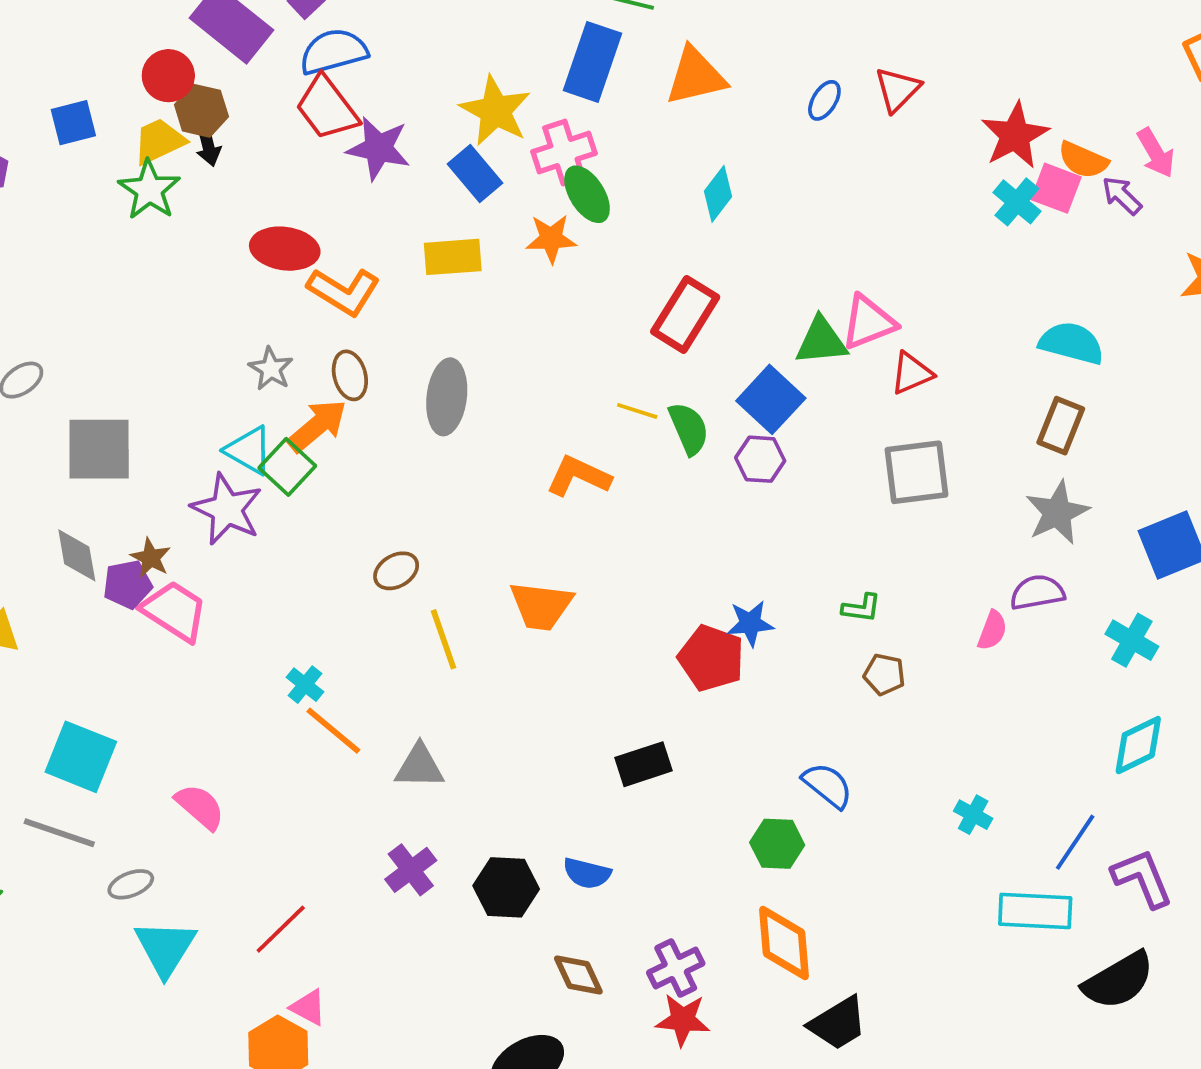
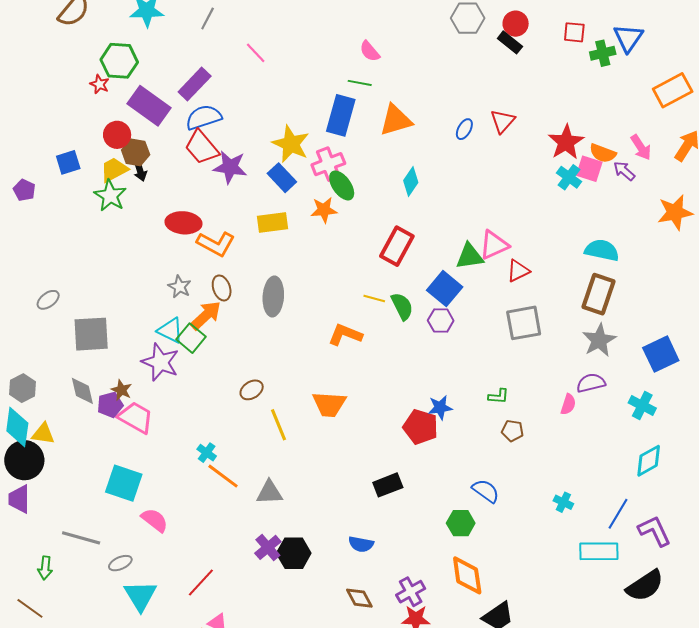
brown rectangle: (1061, 426) -> (599, 294), size x1.4
cyan square: (81, 757) -> (124, 483), moved
black hexagon: (506, 887) -> (294, 553), moved

